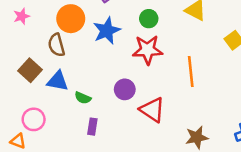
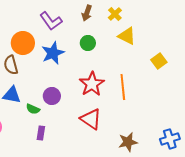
red star: (148, 50) -> (92, 84), moved, turned -30
purple circle: (125, 89) -> (52, 96), moved

